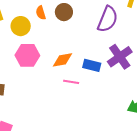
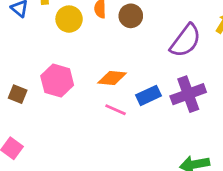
pink hexagon: (27, 55) -> (57, 81), moved
blue rectangle: (92, 65) -> (148, 95), turned -54

